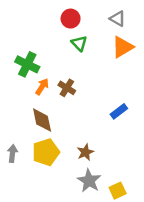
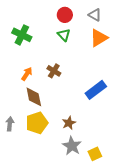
red circle: (71, 19) -> (65, 15), moved
green cross: (27, 64) -> (22, 35), moved
orange arrow: (42, 87) -> (27, 74), moved
blue rectangle: (119, 111) -> (96, 90), size x1.5

